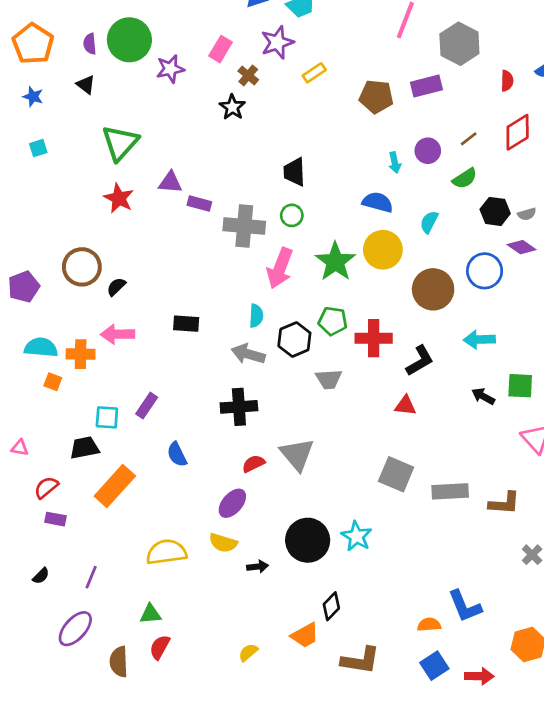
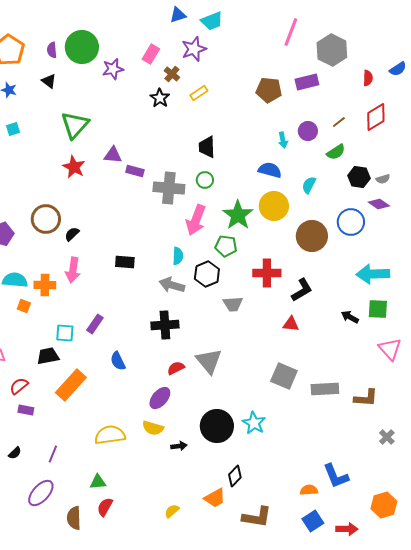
yellow rectangle: (314, 73) -> (199, 93), moved
green pentagon: (333, 321) -> (226, 246), moved
pink arrow: (118, 334) -> (73, 270), turned -80
cyan arrow: (479, 340) -> (373, 274), moved, size x1.4

